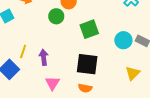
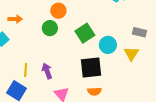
cyan circle: (123, 40) -> (108, 45), moved
yellow triangle: (133, 73) -> (131, 54), moved

